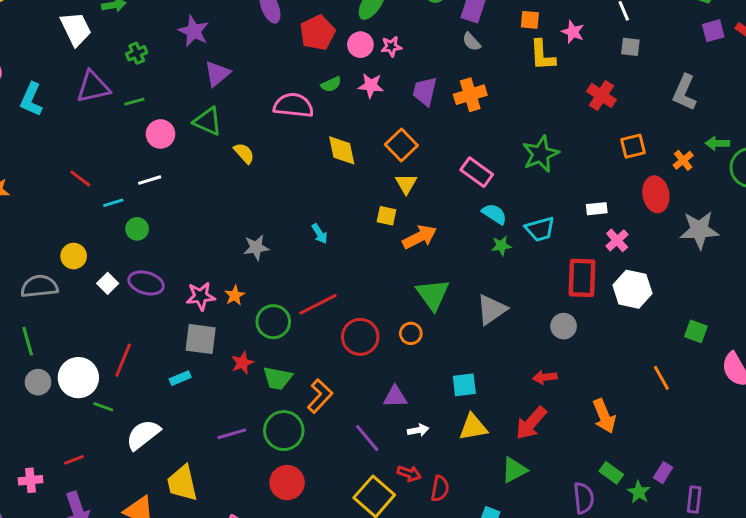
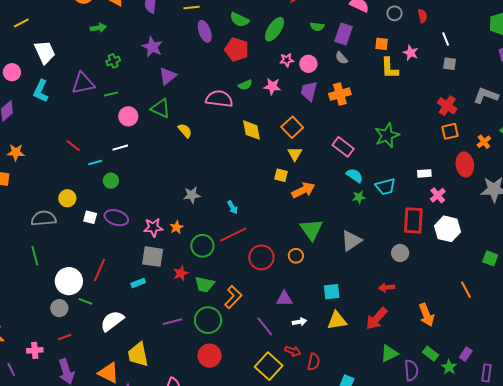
white trapezoid: (76, 29) -> (45, 52), moved
red pentagon: (317, 33) -> (237, 50), turned -30
pink circle: (360, 45) -> (308, 64), moved
gray L-shape: (684, 93) -> (486, 96), turned 85
red cross: (602, 95) -> (447, 106), moved
cyan arrow: (320, 234) -> (233, 207), moved
white square: (108, 283) -> (90, 217), turned -32
gray circle: (38, 382) -> (59, 308), moved
green triangle: (514, 470) -> (389, 353), moved

